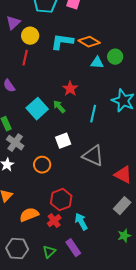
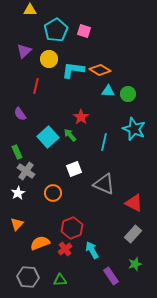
yellow circle: (30, 36) -> (49, 59), moved
green circle: (115, 57) -> (128, 94), moved
purple rectangle: (73, 248) -> (111, 276), moved
green triangle: (49, 252) -> (60, 280), turned 40

